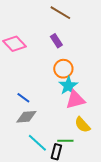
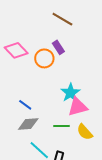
orange circle: (63, 69) -> (44, 58), moved
green line: (65, 141) -> (61, 126), moved

